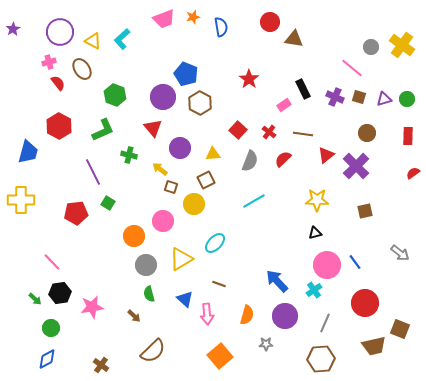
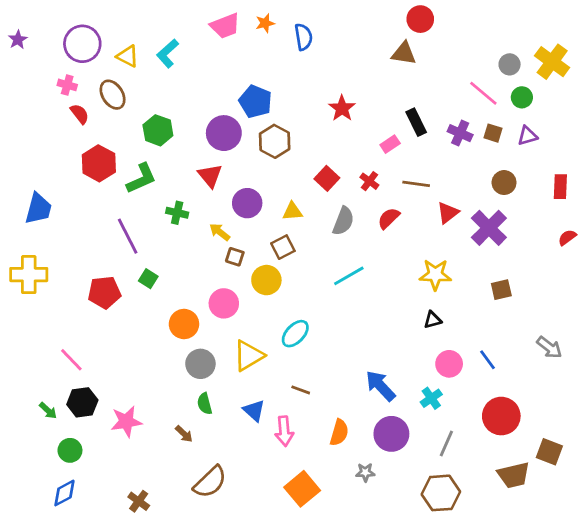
red circle: (270, 22) -> (420, 19), moved
pink cross: (49, 62) -> (67, 85), turned 32
green circle: (407, 99) -> (522, 97), moved
red hexagon: (59, 126) -> (99, 163), moved
pink circle: (327, 265) -> (449, 364), size x0.7

